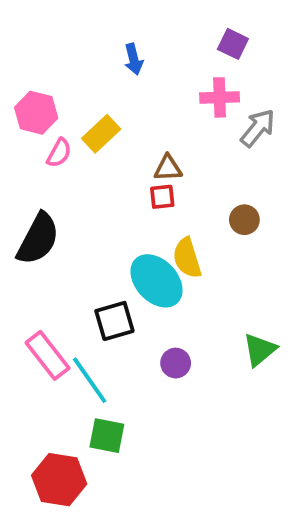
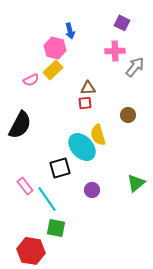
pink hexagon: (36, 113) -> (55, 48), moved
pink semicircle: (59, 153) -> (31, 80), turned 35
pink rectangle: (48, 355) -> (25, 186), size x0.7

